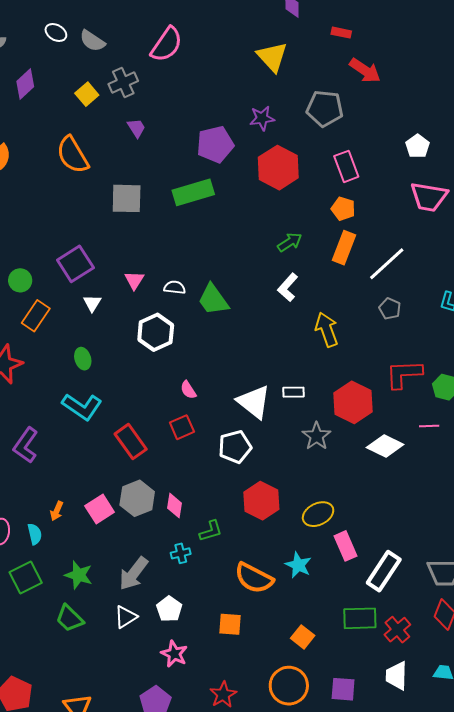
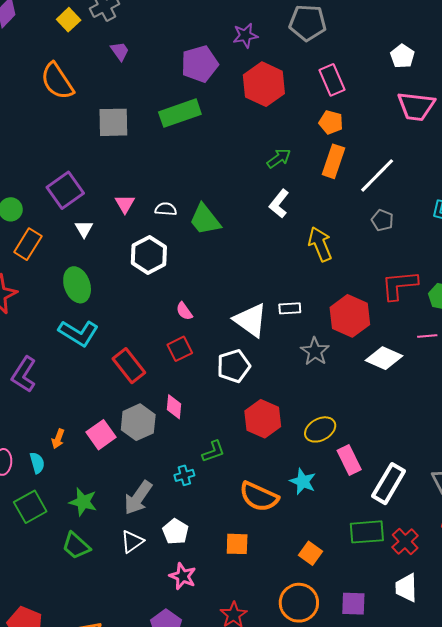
green ellipse: (83, 359) -> (77, 285), size x1.6
pink diamond: (175, 506) -> (174, 407), moved

